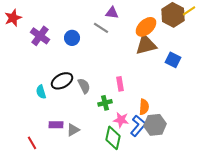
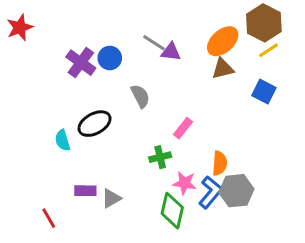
yellow line: (189, 11) -> (268, 50), moved
purple triangle: (112, 13) -> (171, 52), moved
purple cross: (40, 36) -> (81, 63), moved
brown triangle: (146, 45) -> (223, 69), size x0.7
pink rectangle: (120, 84) -> (183, 128), turned 48
gray semicircle: (84, 86) -> (140, 96), moved

